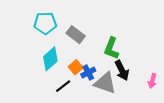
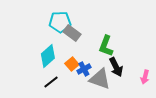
cyan pentagon: (45, 23) -> (60, 22), moved
black line: (63, 86) -> (51, 82), moved

